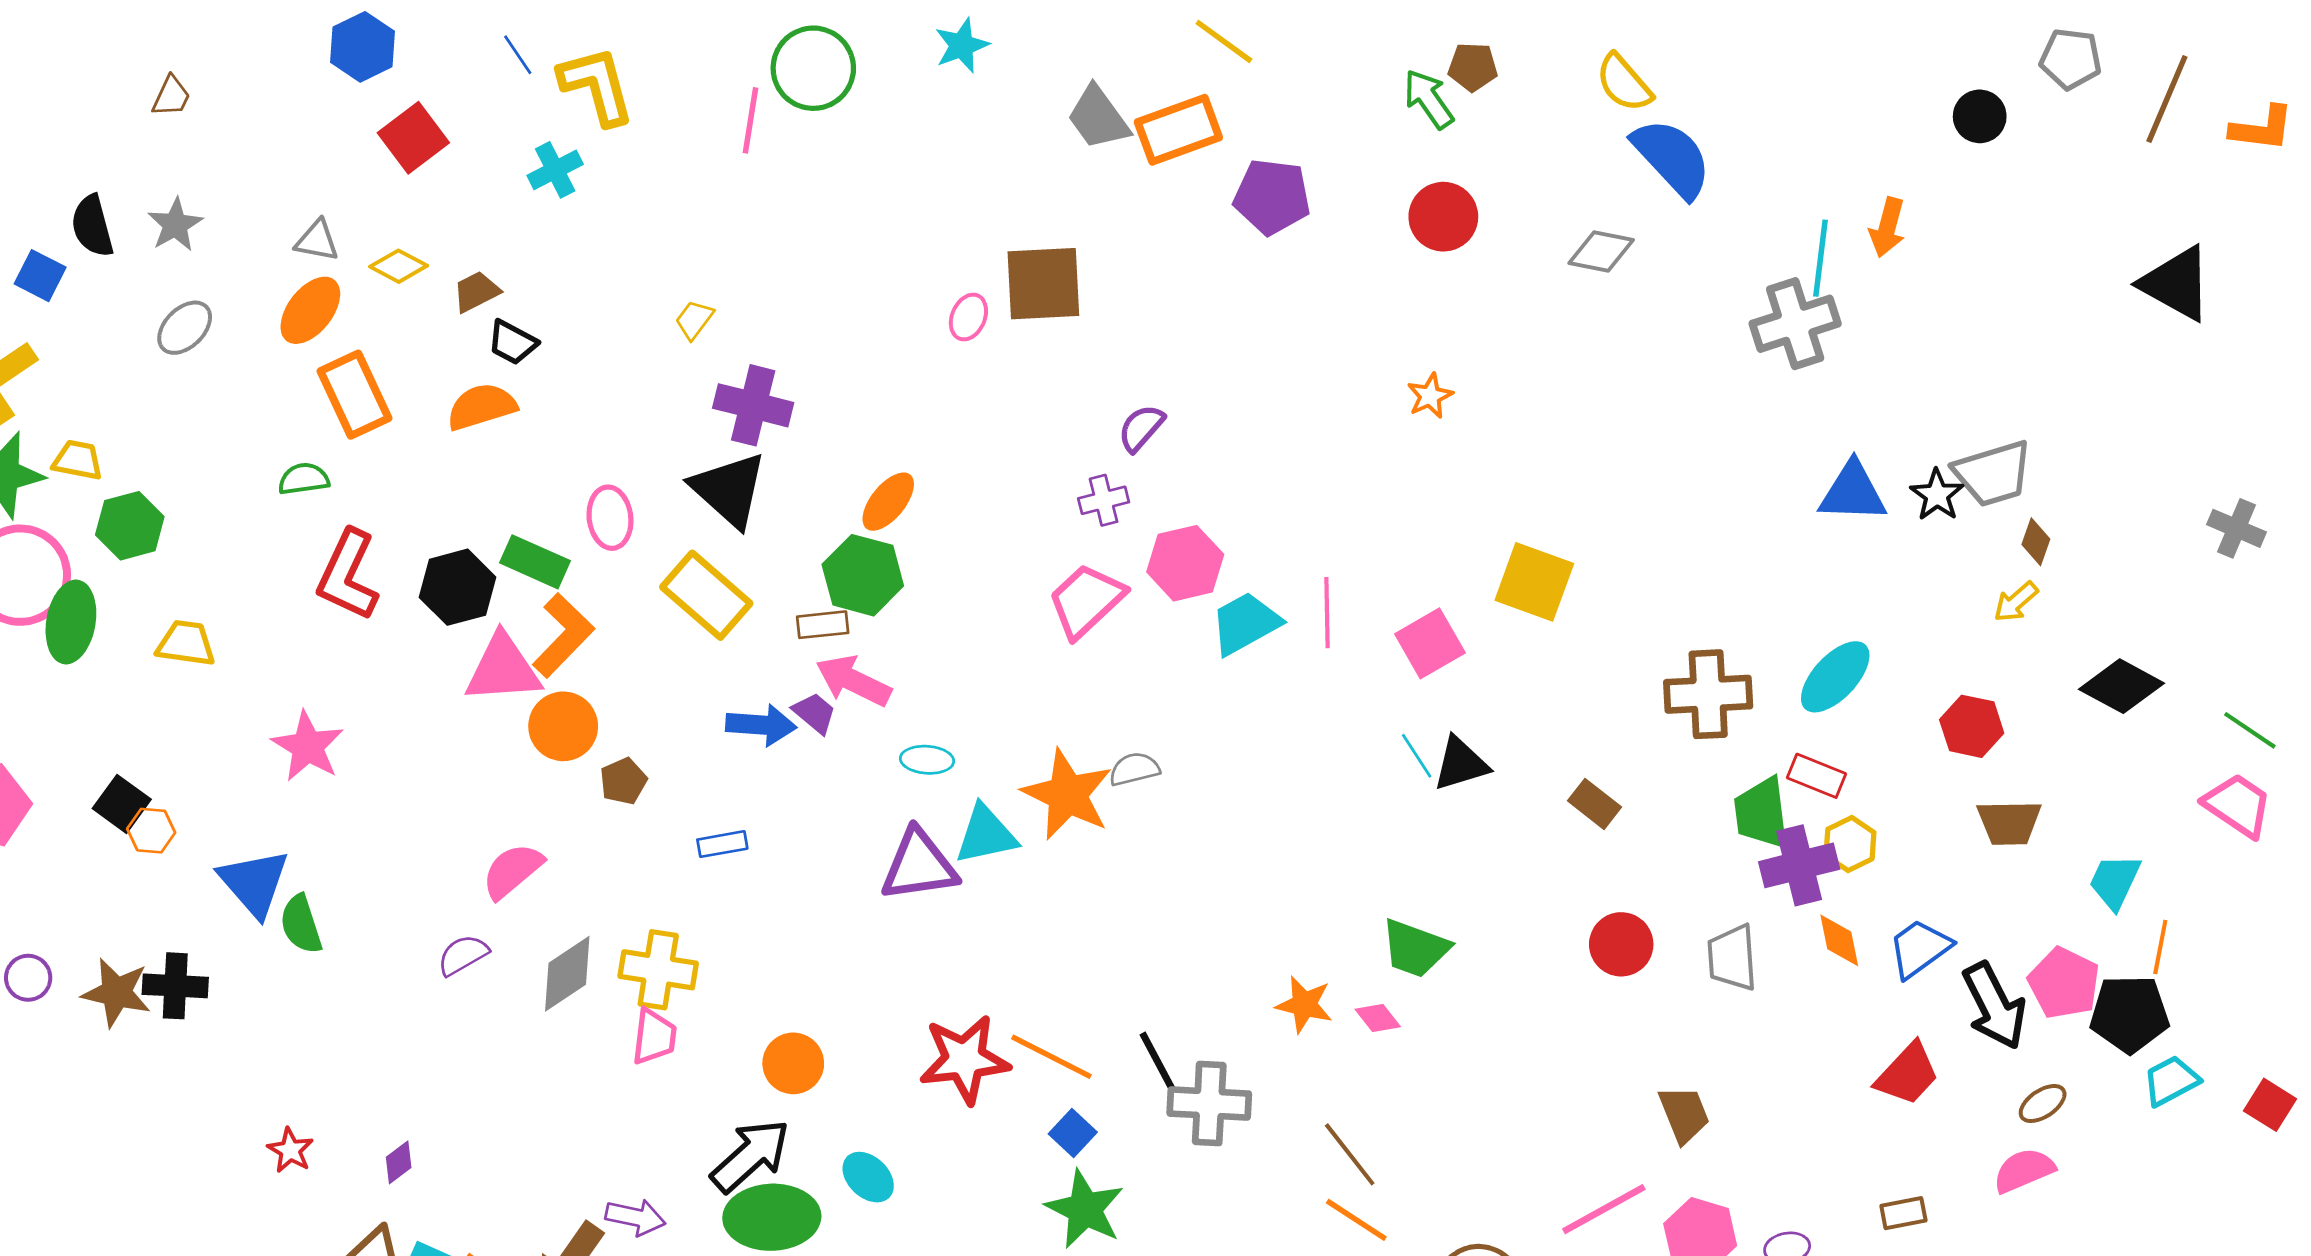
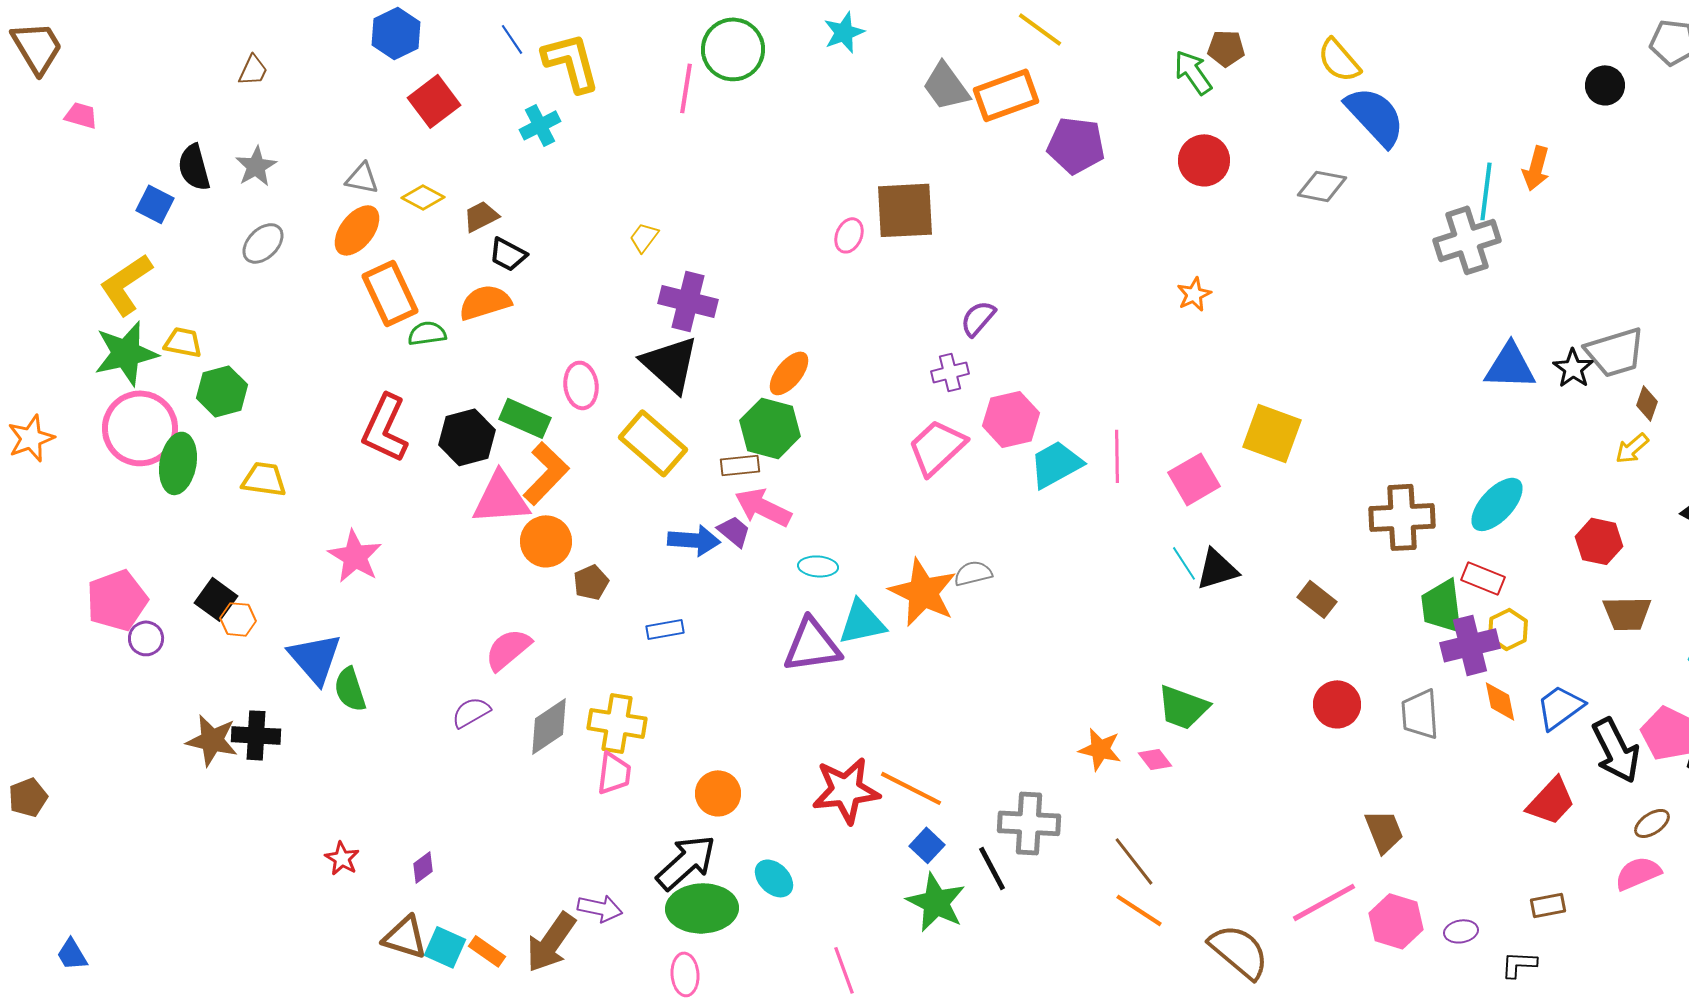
green semicircle: (304, 479) -> (427, 333), moved
purple circle: (28, 978) -> (146, 638), moved
black line: (1157, 1061) -> (992, 868), moved

